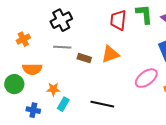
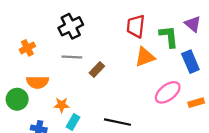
green L-shape: (144, 14) -> (169, 36), moved
orange triangle: (110, 54) -> (145, 57), moved
brown rectangle: (84, 58) -> (97, 70), turned -64

